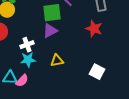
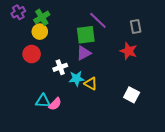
cyan star: (28, 60) -> (76, 79), moved
yellow triangle: (57, 61) -> (91, 84), turned 40

